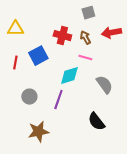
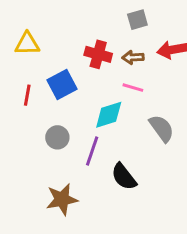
brown arrow: (85, 38) -> (133, 57), turned -64
gray circle: (29, 97) -> (57, 137), moved
black semicircle: (96, 122) -> (124, 177), moved

